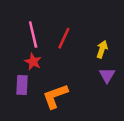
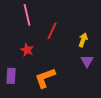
pink line: (33, 35) -> (27, 15), moved
purple rectangle: (22, 85) -> (11, 76), moved

